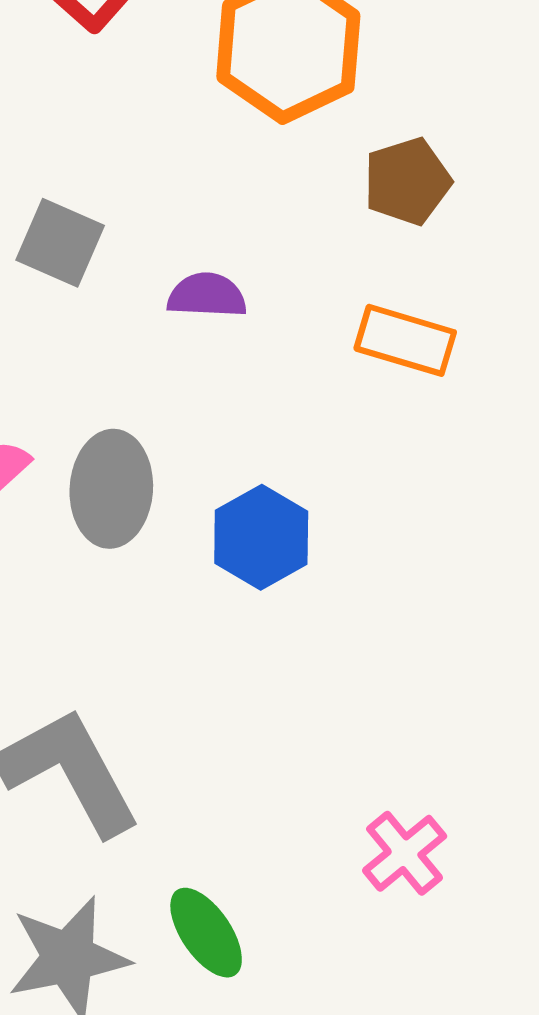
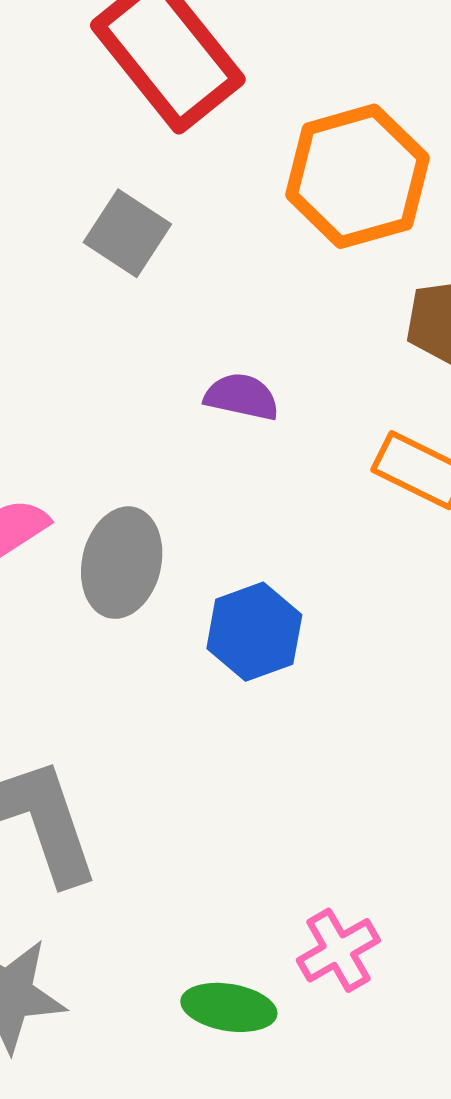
gray square: (60, 243) -> (127, 233), moved
green ellipse: (206, 933) -> (229, 1007), moved, turned -56

